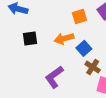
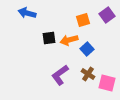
black square: (30, 38) -> (49, 38), moved
brown cross: (93, 67) -> (88, 74), moved

